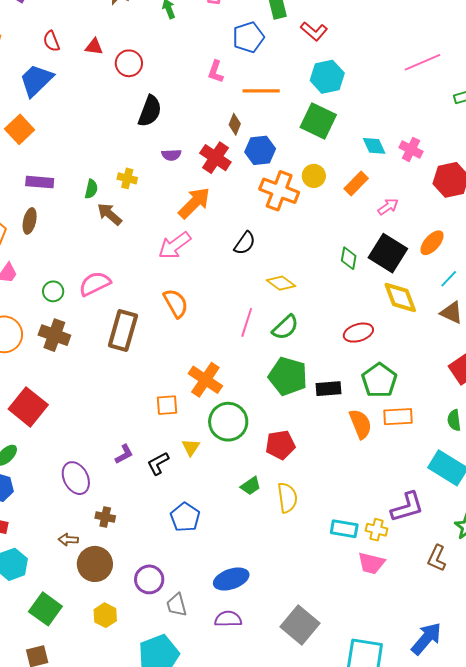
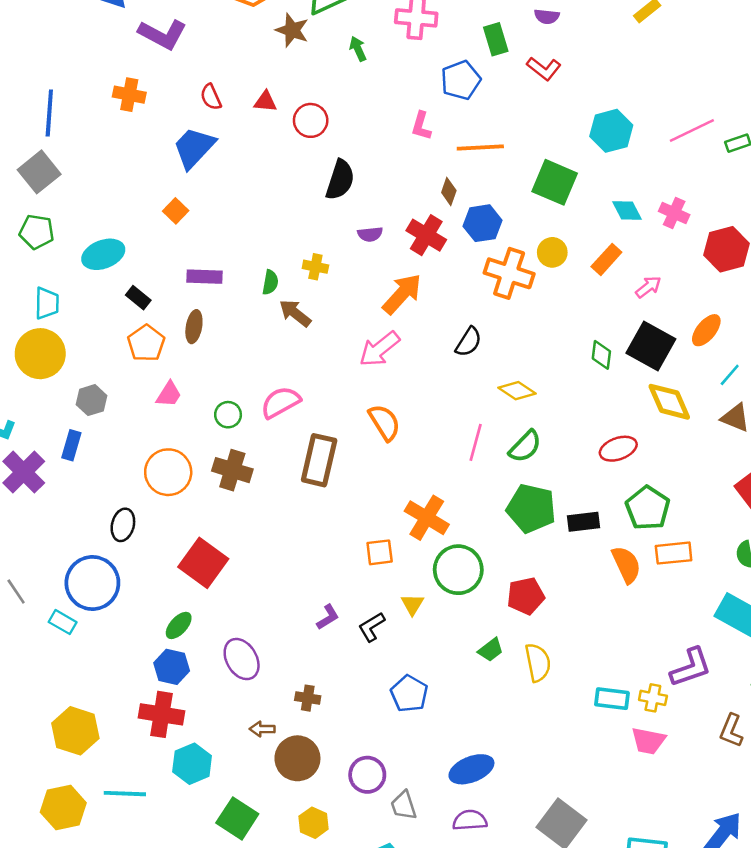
pink line: (423, 62) -> (692, 130), moved
cyan hexagon: (327, 77) -> (611, 131), moved
orange square: (20, 129) -> (176, 211), size x0.7
purple ellipse: (76, 478) -> (242, 659), moved

